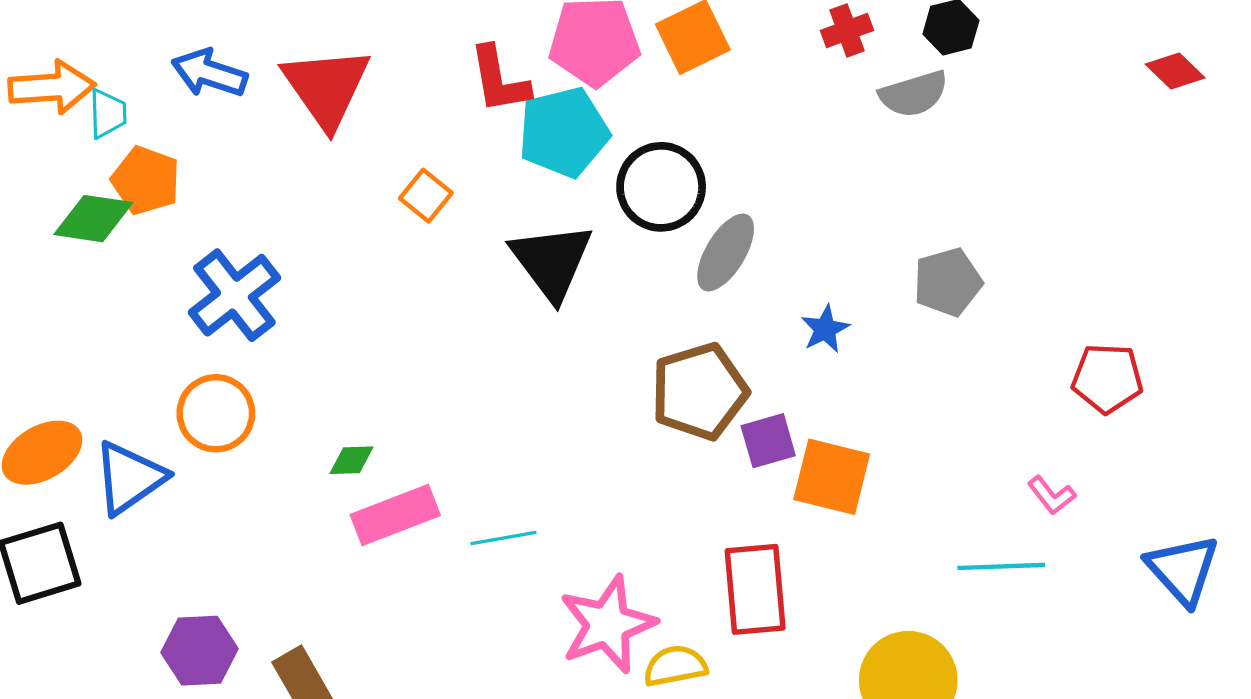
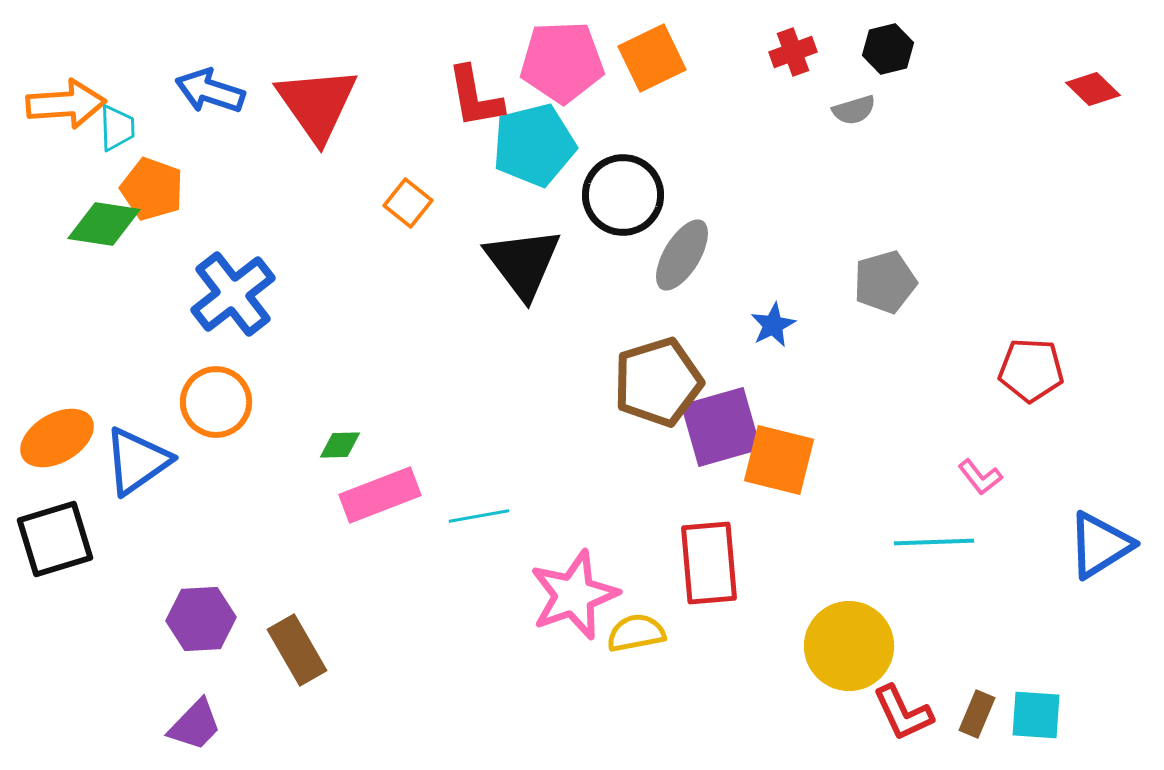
gray semicircle: (914, 94) -> (854, 110), size x0.7
purple square: (768, 441) -> (721, 427), size x1.6
blue triangle: (1183, 570) -> (1100, 545), turned 40

